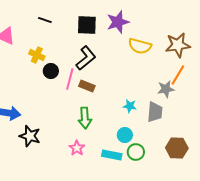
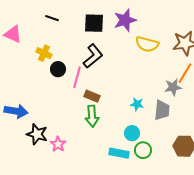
brown rectangle: (87, 86) -> (92, 96), moved
pink star: (77, 148) -> (58, 144), moved

